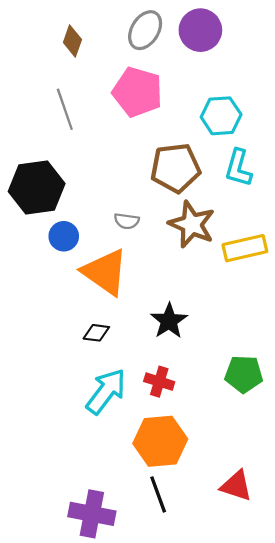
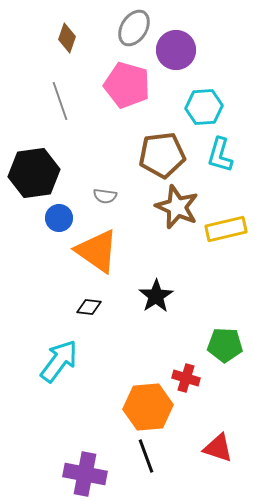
purple circle: (200, 30) -> (176, 50), moved
gray semicircle: (127, 221) -> (105, 196), moved
red cross: (159, 382) -> (186, 378), moved
cyan arrow: (106, 391) -> (59, 361), moved

